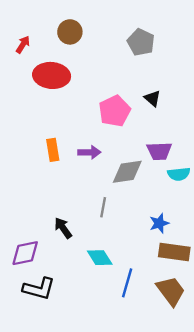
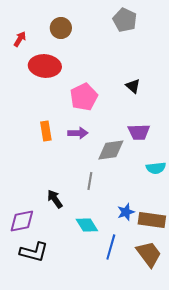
gray pentagon: (141, 42) -> (125, 20), moved
pink pentagon: (115, 111) -> (84, 97), moved
cyan semicircle: (179, 174) -> (156, 168), moved
blue star: (159, 223) -> (126, 212), moved

